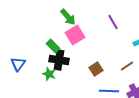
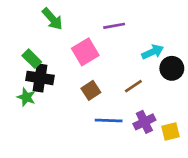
purple line: (113, 22) -> (114, 26), turned -70
pink square: (75, 35) -> (85, 52), moved

